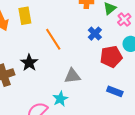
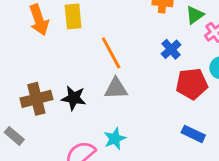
black star: (29, 63) -> (74, 98), moved, turned -30
gray triangle: (72, 76) -> (116, 88), moved

